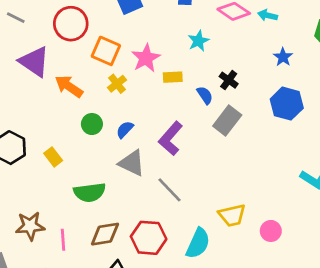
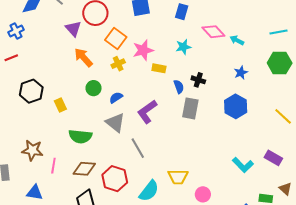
purple triangle: (34, 62) -> (73, 29), moved, size x0.7
black cross: (229, 80) -> (198, 80), turned -32
gray rectangle: (227, 121) -> (190, 108), turned -40

